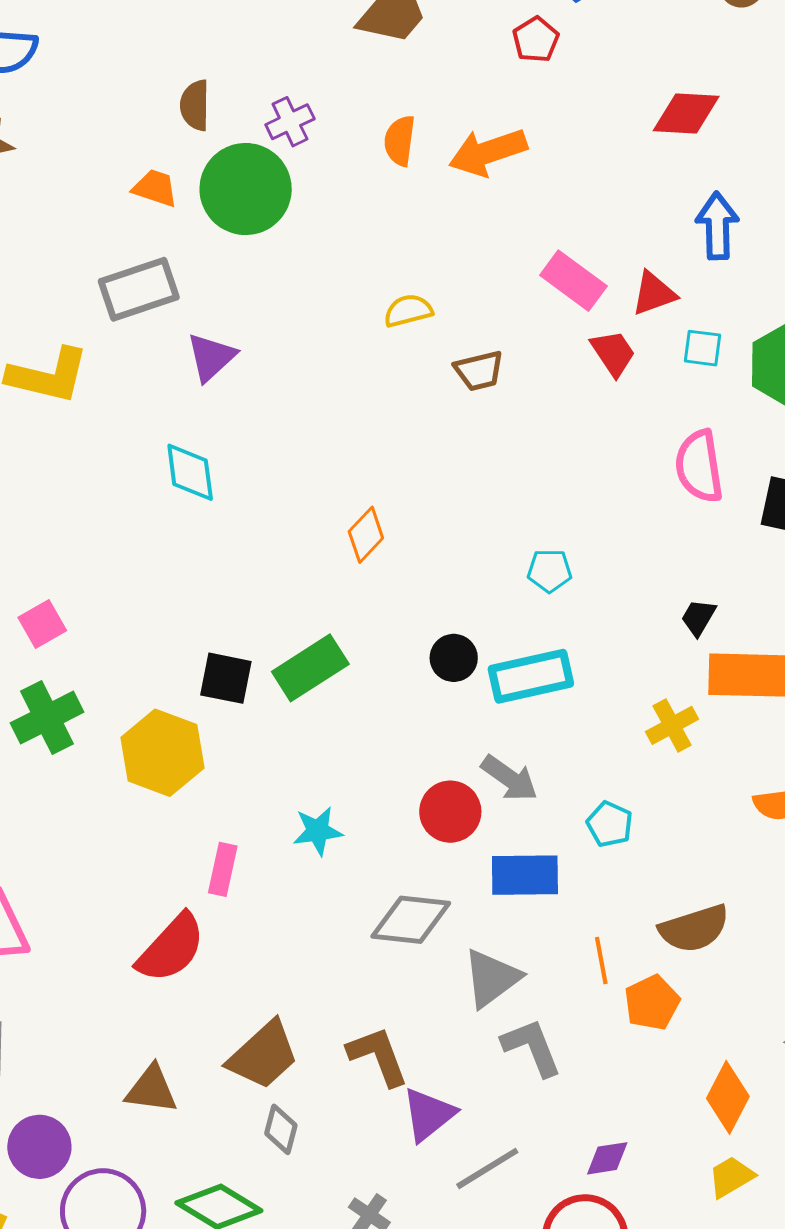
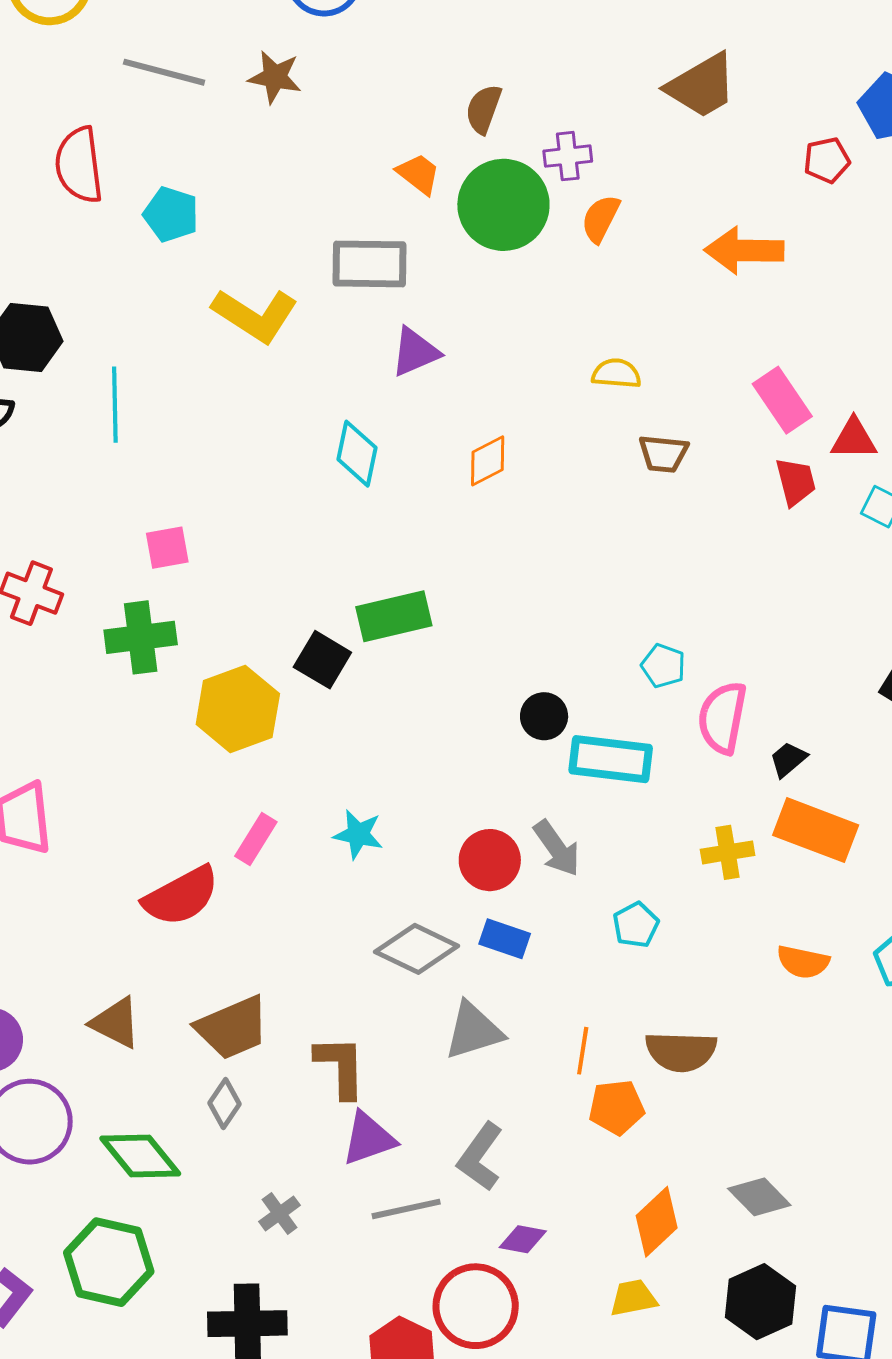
orange semicircle: (400, 141) -> (601, 219), moved
pink semicircle: (699, 466) -> (722, 718), moved
orange diamond: (366, 535) -> (488, 461), moved
green rectangle: (310, 668) -> (394, 616), moved
blue rectangle: (525, 875) -> (505, 939), moved, size x0.7
gray L-shape: (532, 1047) -> (480, 1157), moved, turned -142

